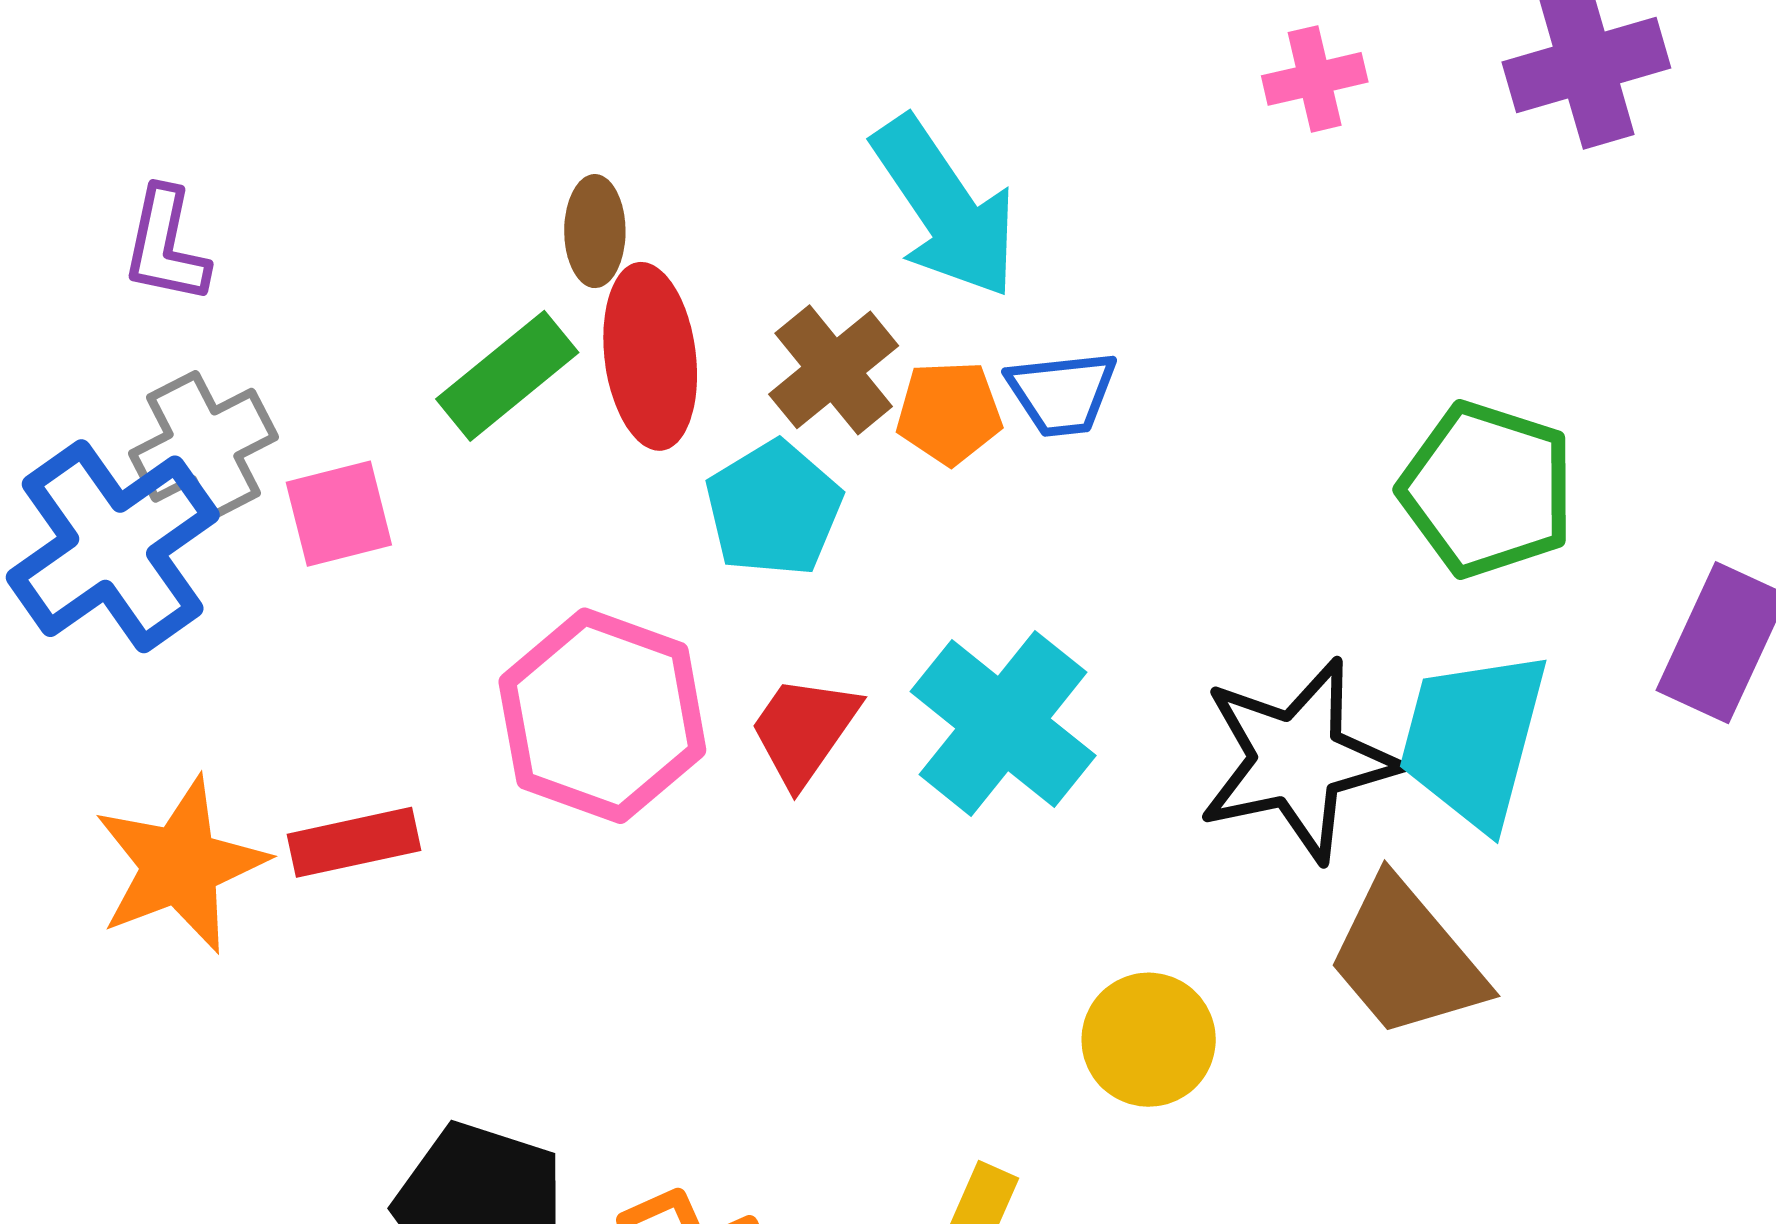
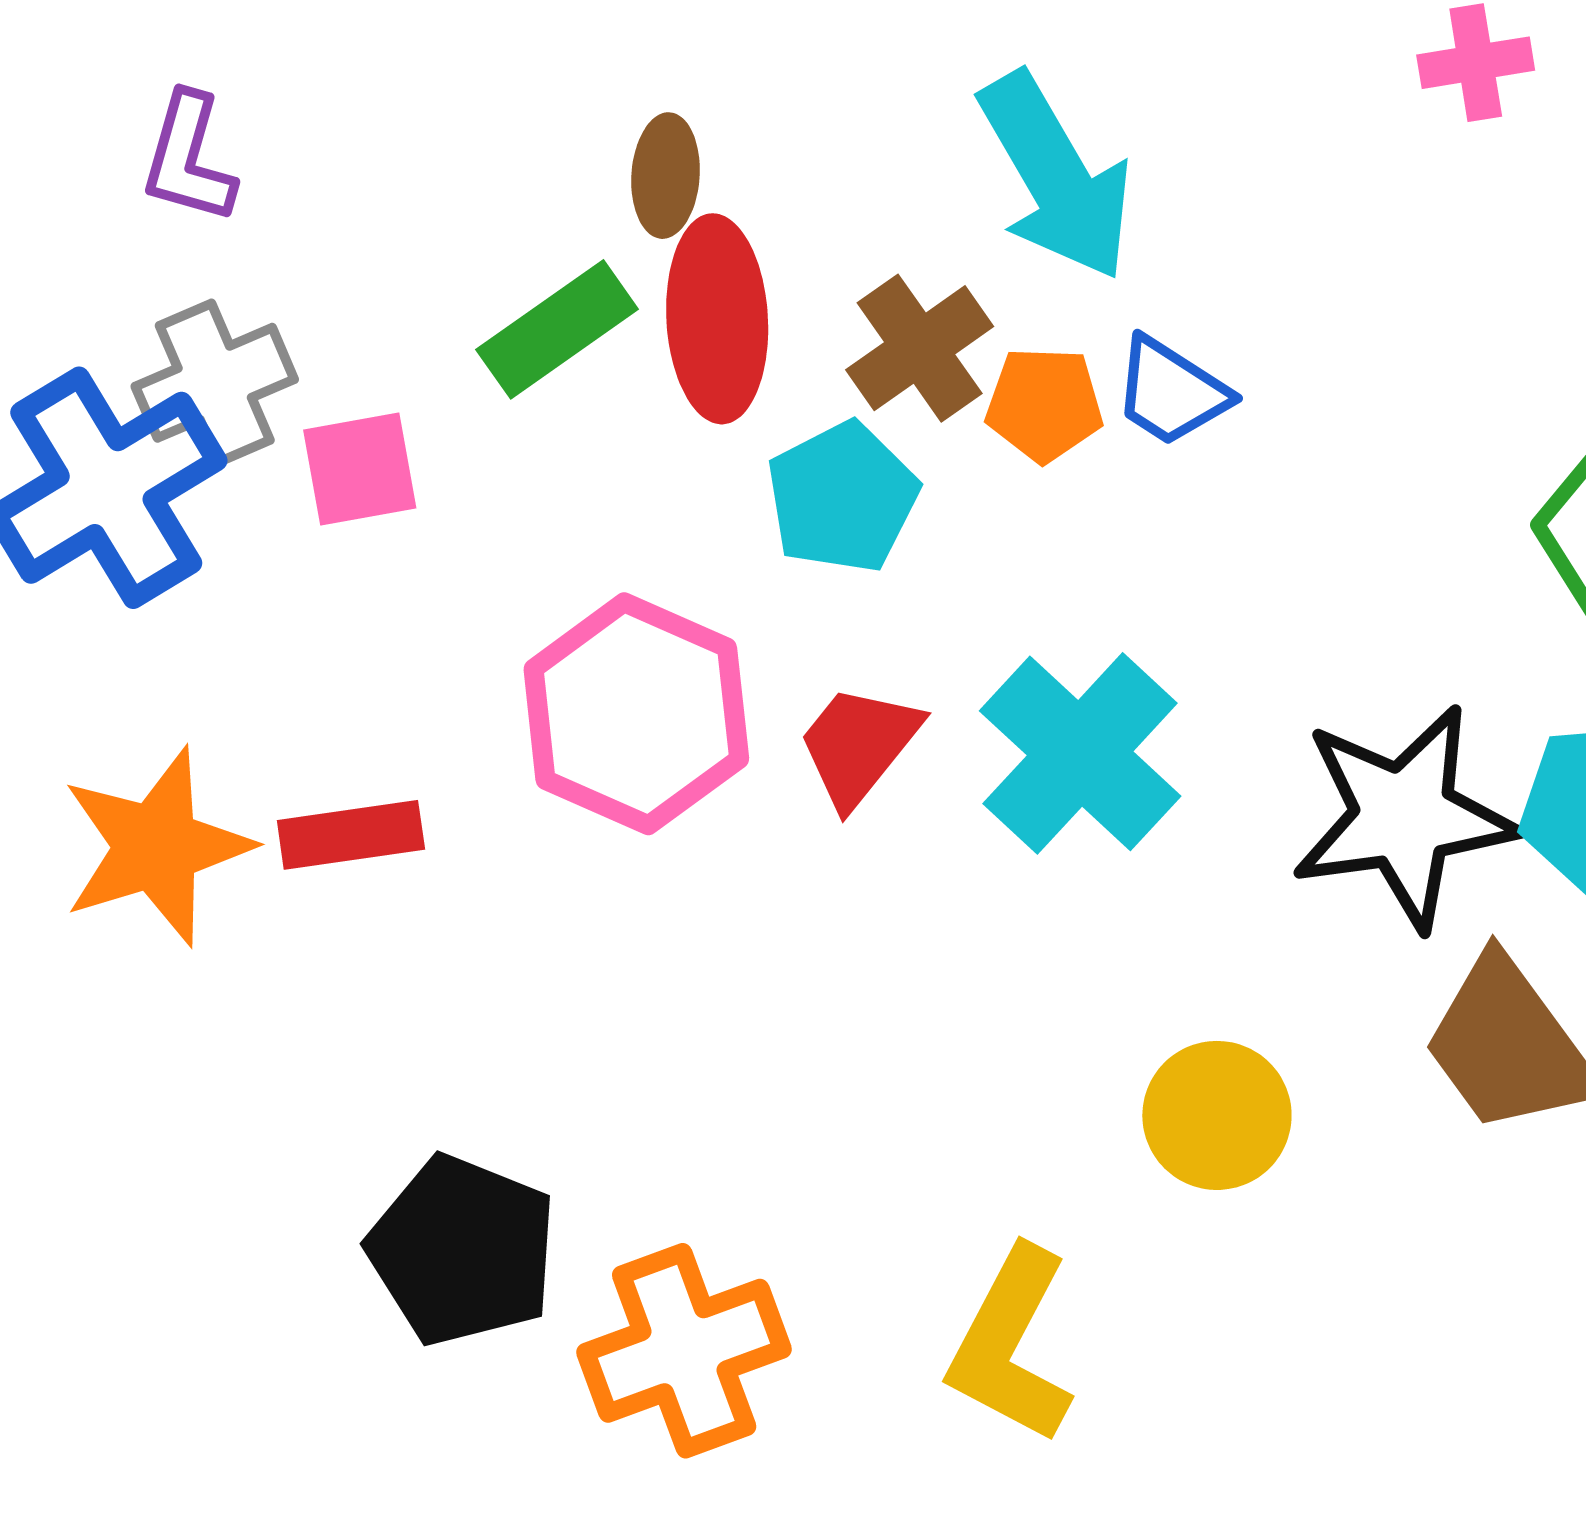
blue trapezoid: (1062, 393) -> (1171, 392), turned 35

